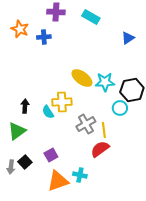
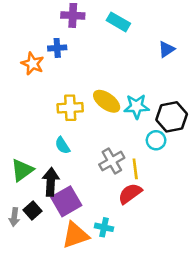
orange star: (20, 29) -> (33, 64), moved
yellow cross: (62, 102) -> (70, 108), moved
black arrow: (25, 106) -> (51, 182), moved, size x1.5
purple square: (51, 155) -> (66, 201), size x1.6

